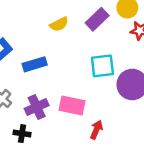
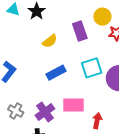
purple rectangle: (97, 19) -> (80, 31), turned -54
blue rectangle: (35, 64) -> (56, 73), moved

